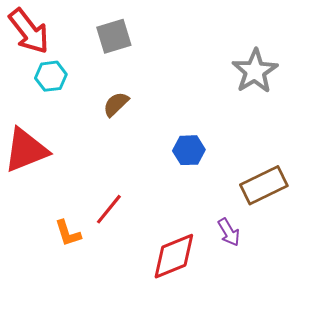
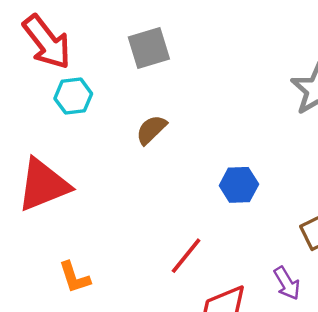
red line: (109, 209) -> (186, 256), moved
orange L-shape: (68, 233) -> (74, 277), moved

